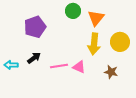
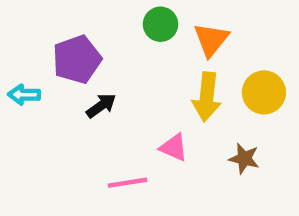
black arrow: (34, 58) -> (101, 106), moved
cyan arrow: (11, 65) -> (24, 95), moved
pink line: (59, 66) -> (127, 183), moved

